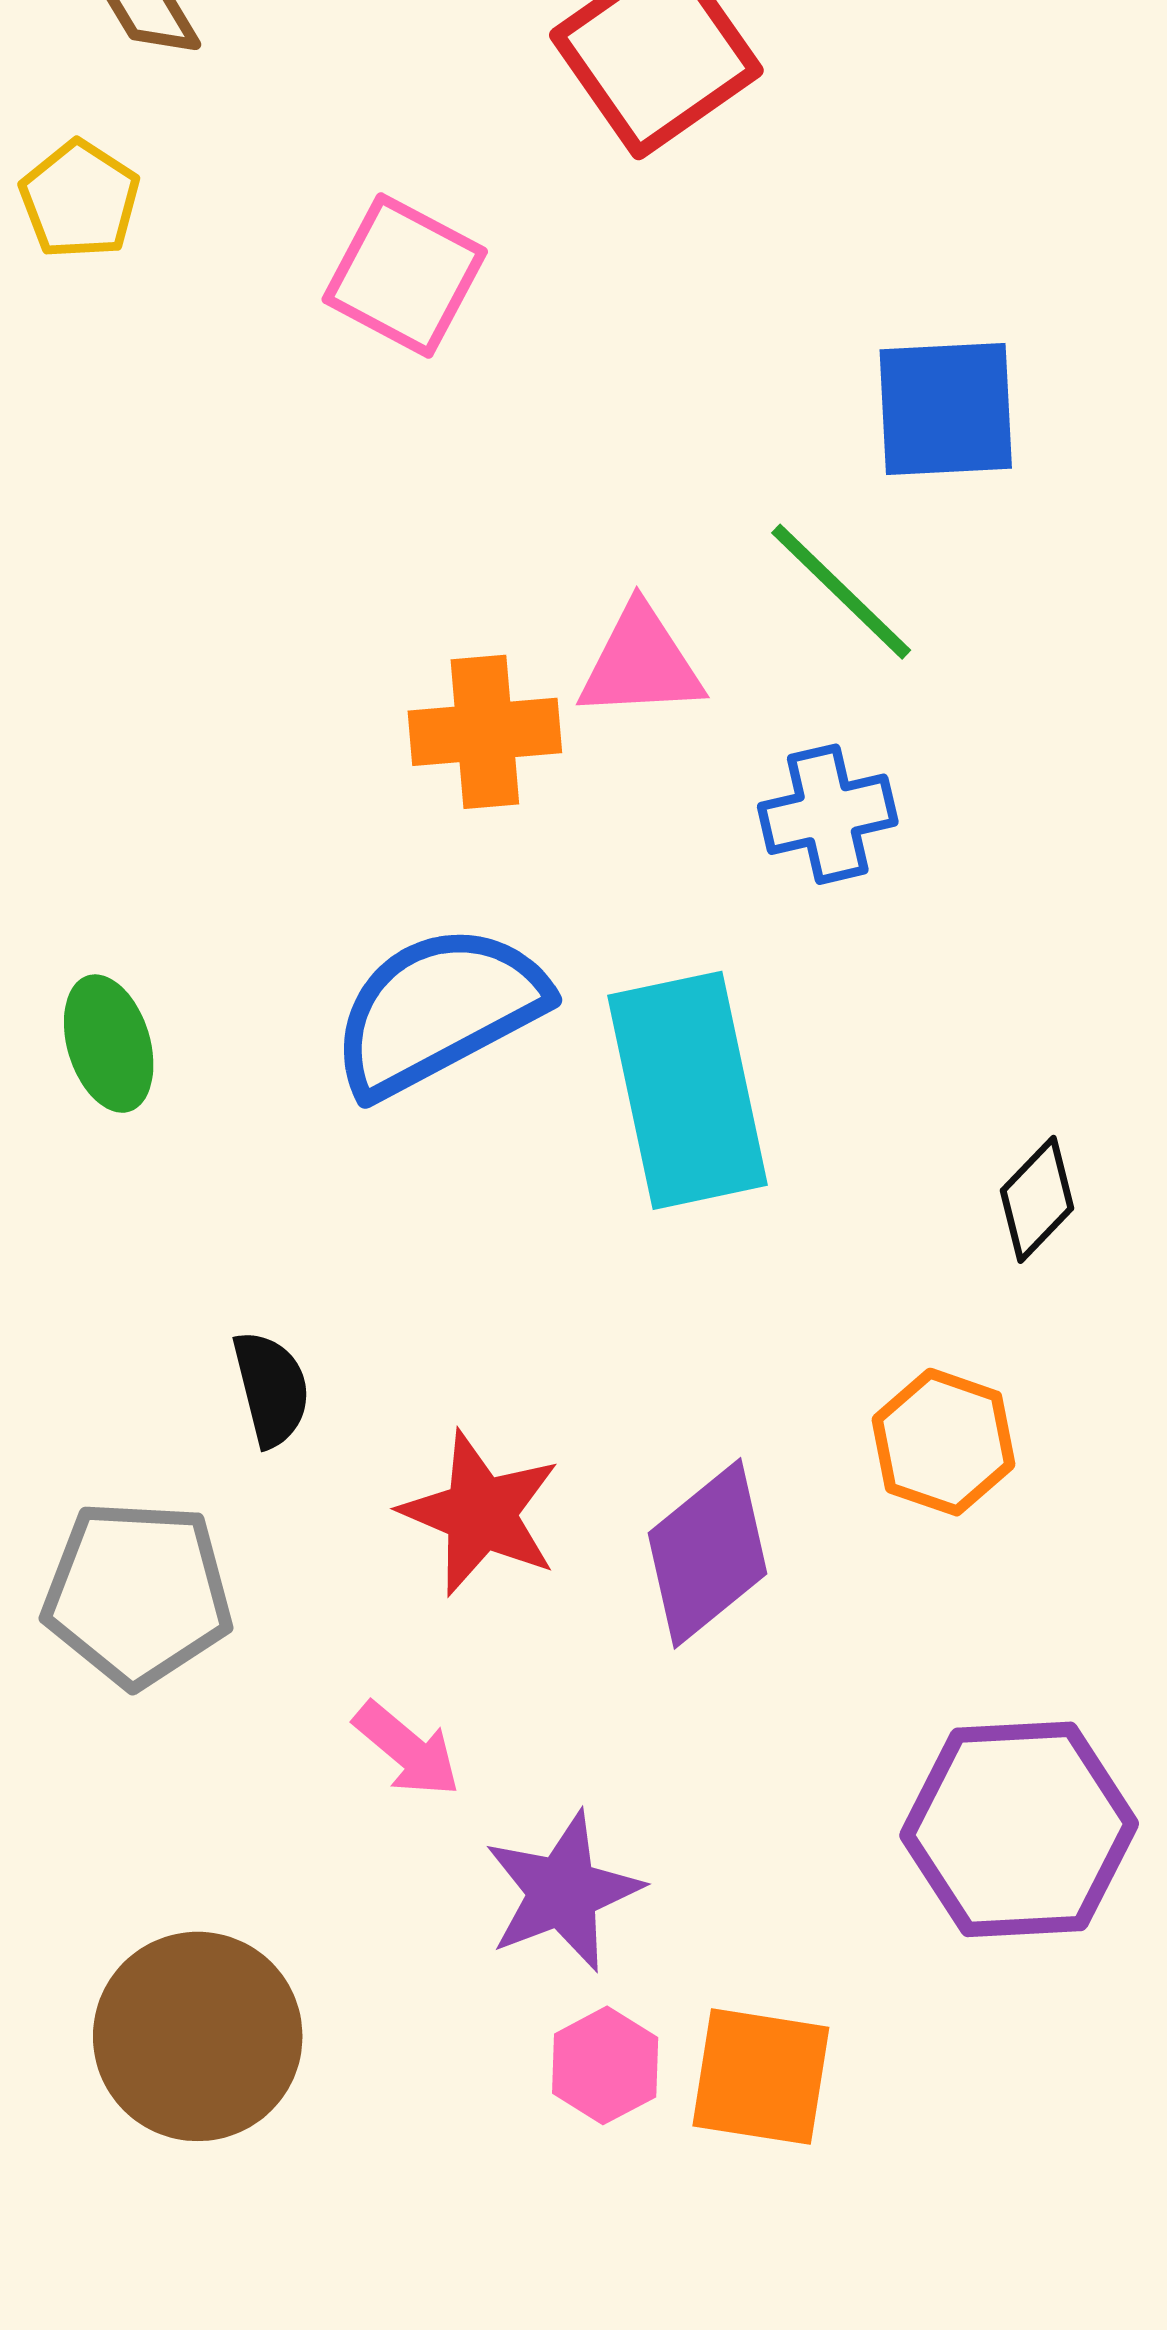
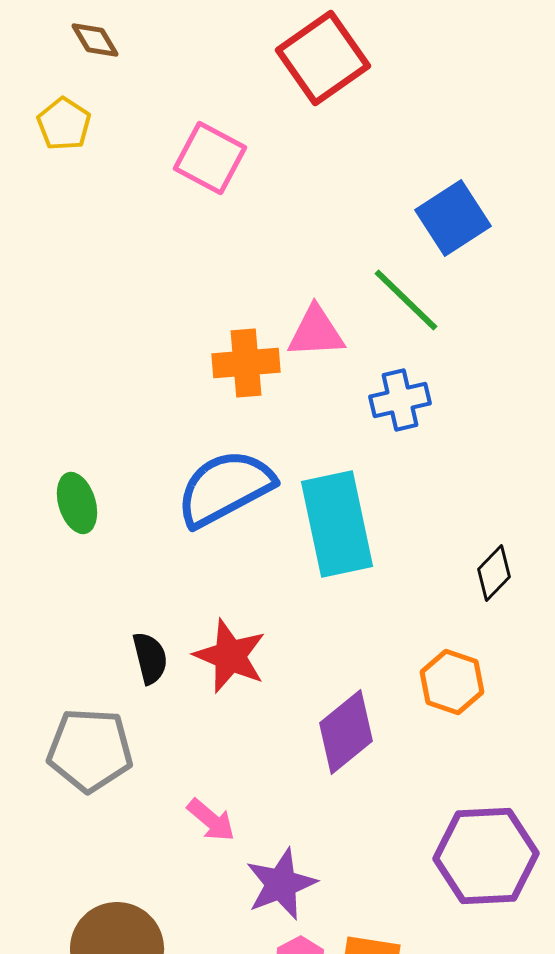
blue square: (946, 409) -> (453, 218), turned -30
red star: (480, 1513) -> (230, 656), moved

